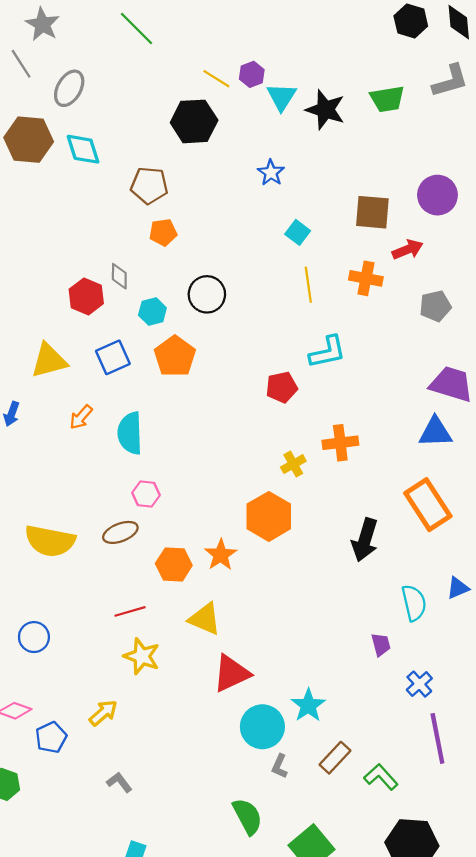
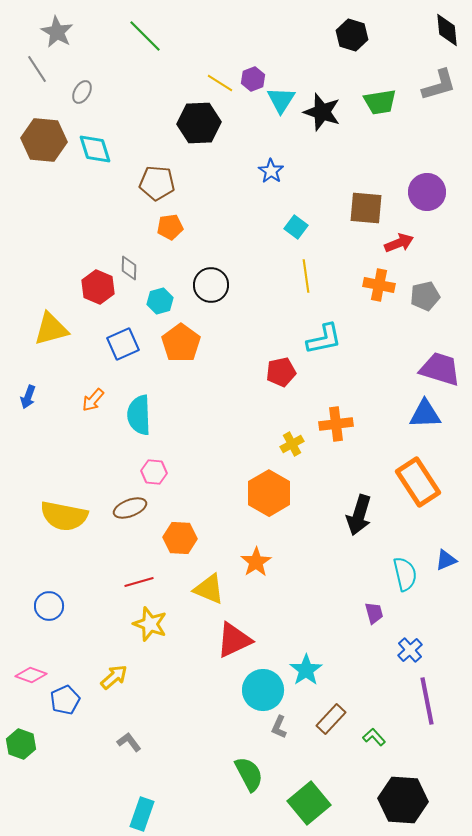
black hexagon: (411, 21) -> (352, 35), moved
gray ellipse: (69, 88) -> (82, 92), size x0.7
orange cross: (366, 278) -> (379, 285), moved
yellow triangle: (49, 361) -> (51, 329), moved
orange star: (221, 555) -> (256, 562), moved
green L-shape: (381, 777) -> (374, 737), size x0.7

